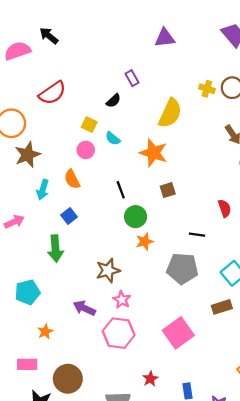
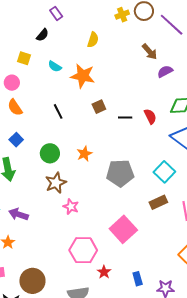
yellow cross: (207, 89) -> (122, 15), turned -32
yellow semicircle: (170, 113) -> (93, 40), size x0.6
cyan semicircle: (113, 139) -> (55, 66), moved
pink circle: (86, 150) -> (12, 83), moved
green circle: (136, 217) -> (50, 153), moved
black line: (197, 235) -> (125, 118), moved
purple arrow: (84, 308) -> (18, 214), moved
pink hexagon: (119, 333) -> (83, 250), moved

